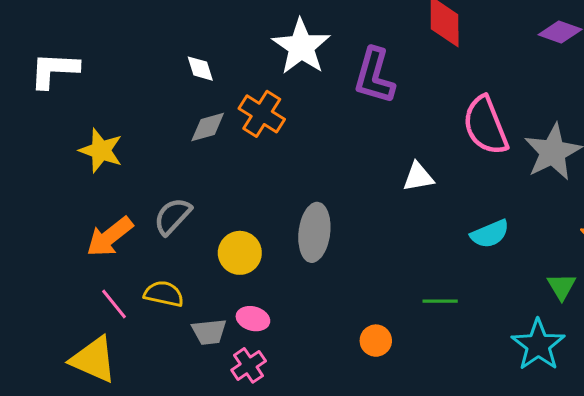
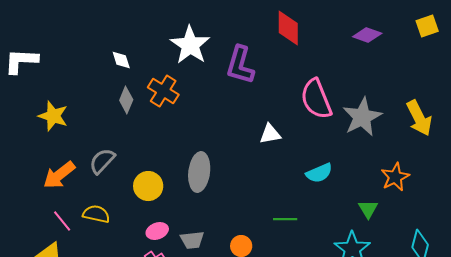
gray diamond: (208, 127) -> (126, 100), turned -52
pink ellipse: (253, 319) -> (157, 231), turned -35
gray trapezoid: (209, 332) -> (192, 240), moved

